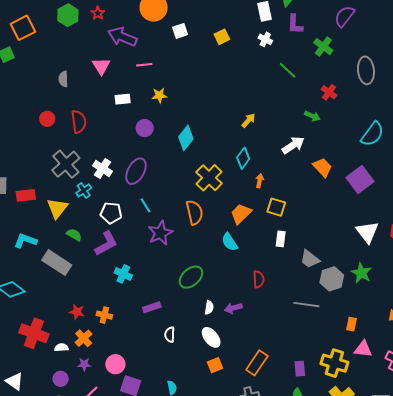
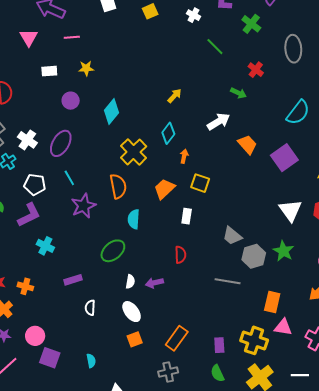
white rectangle: (281, 239) -> (187, 216), moved
cyan semicircle: (230, 242) -> (134, 219), moved, turned 36
orange rectangle: (352, 324) -> (272, 302), size x1.5

